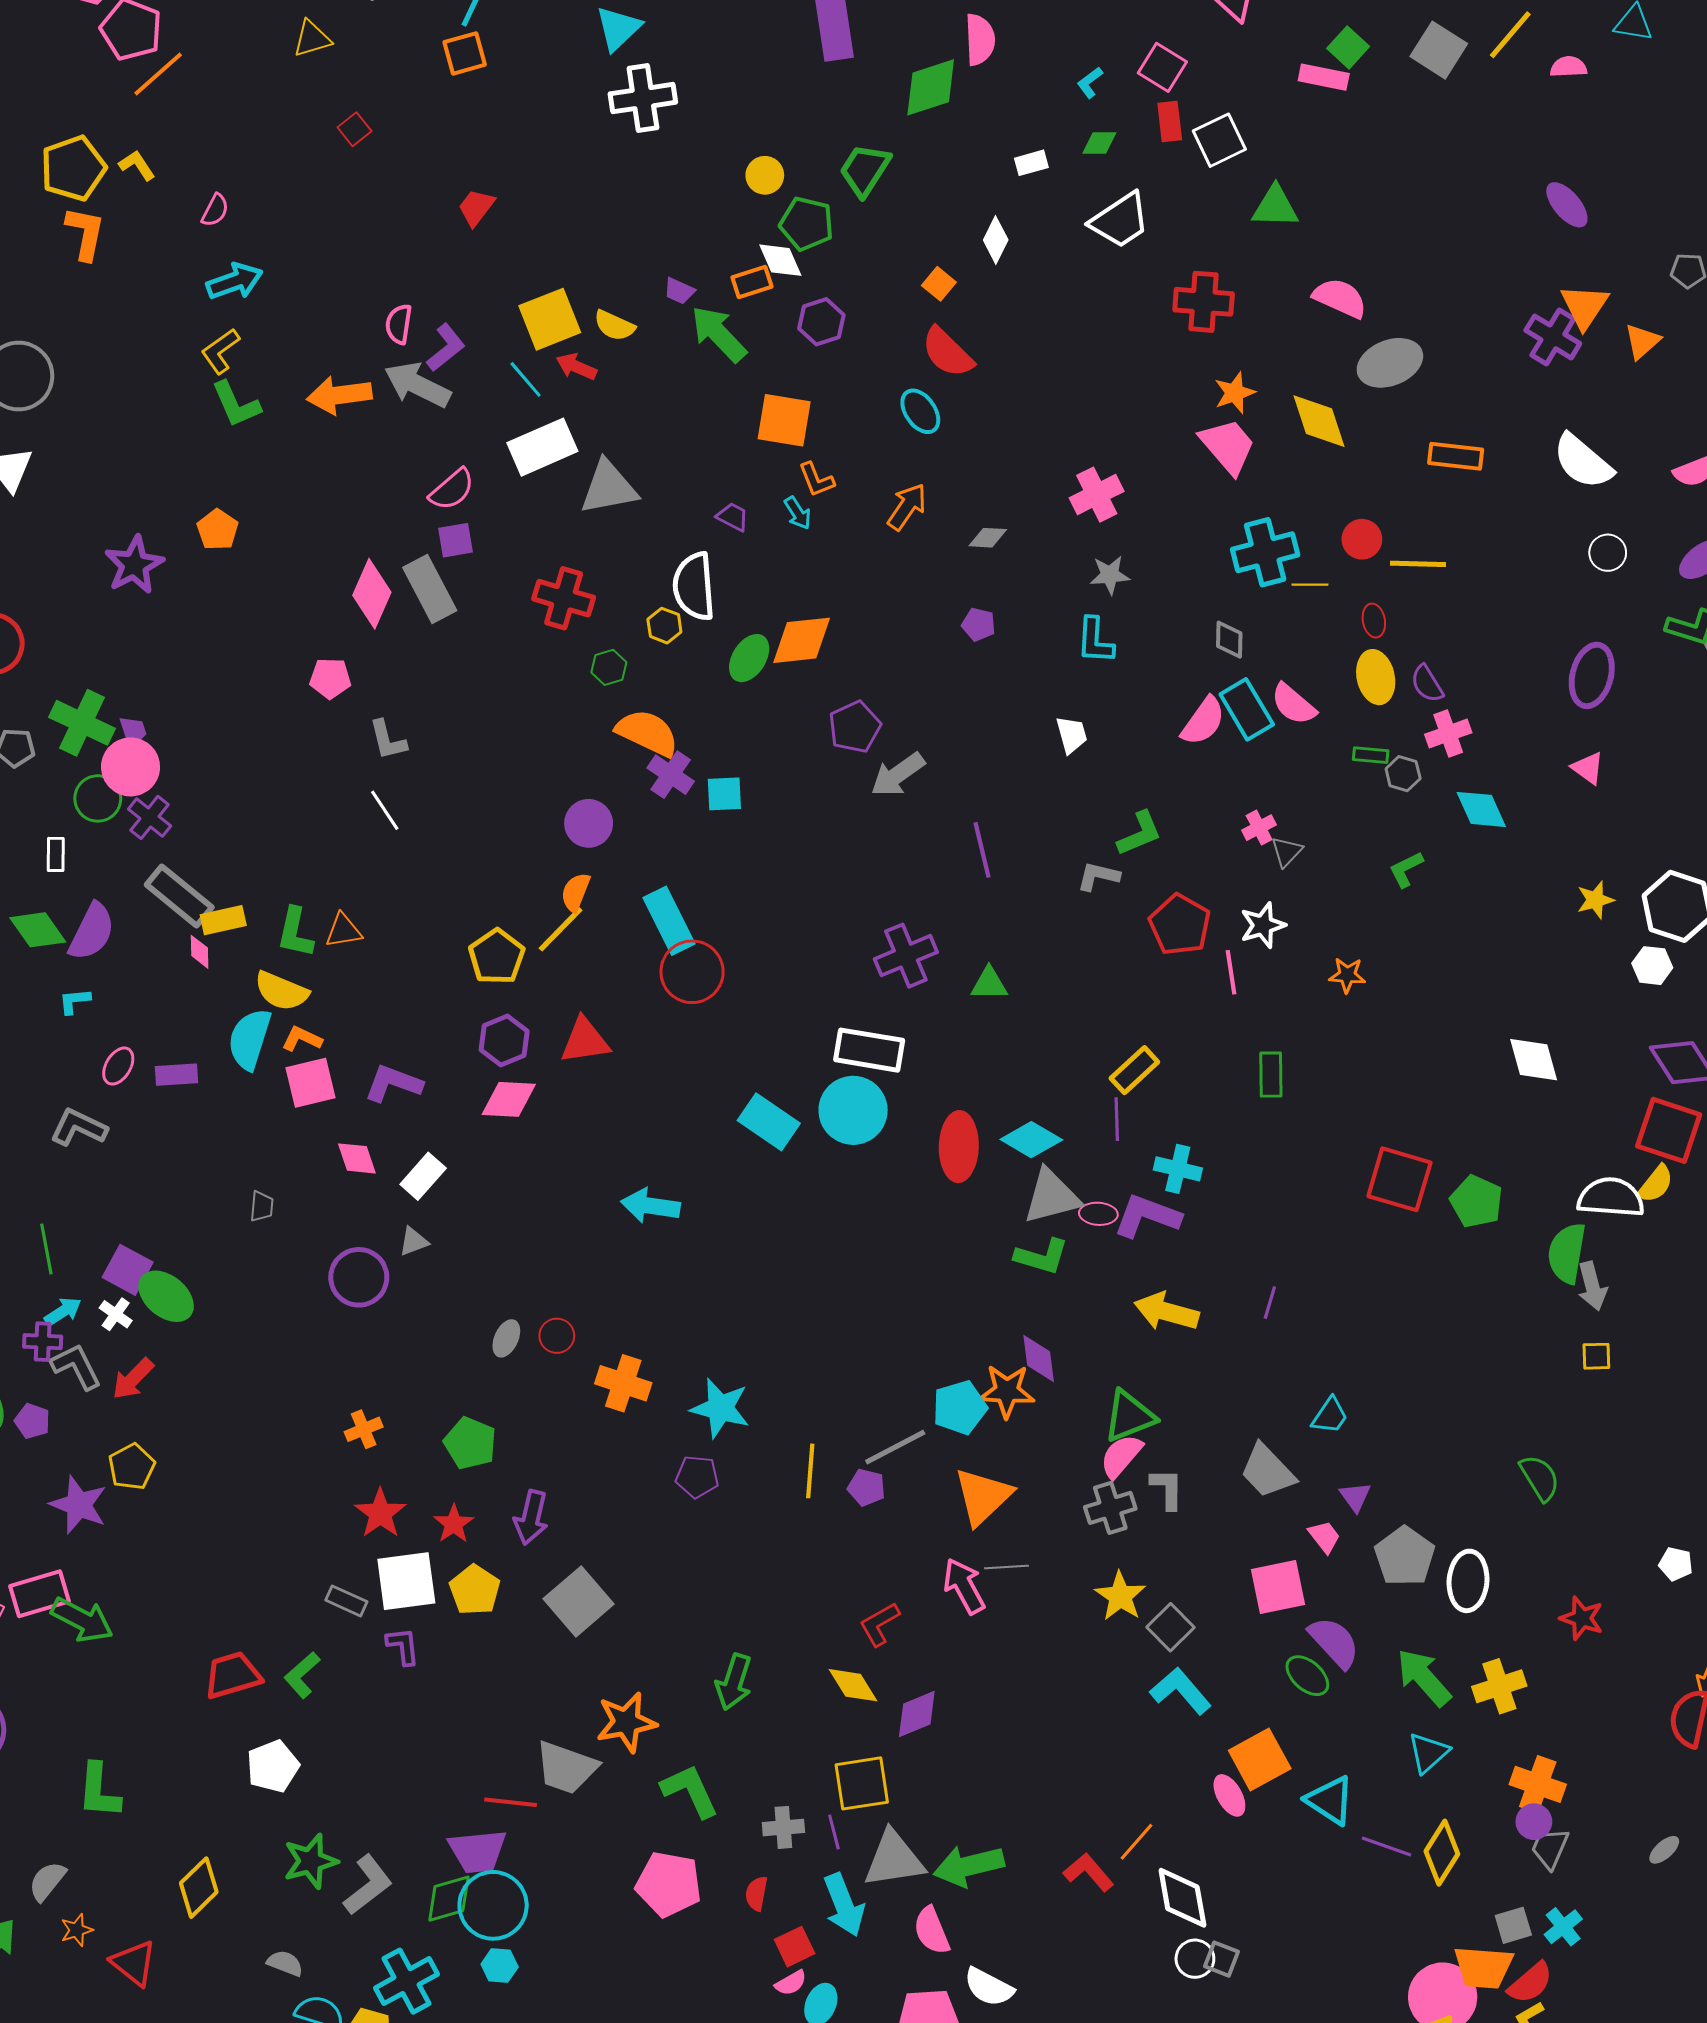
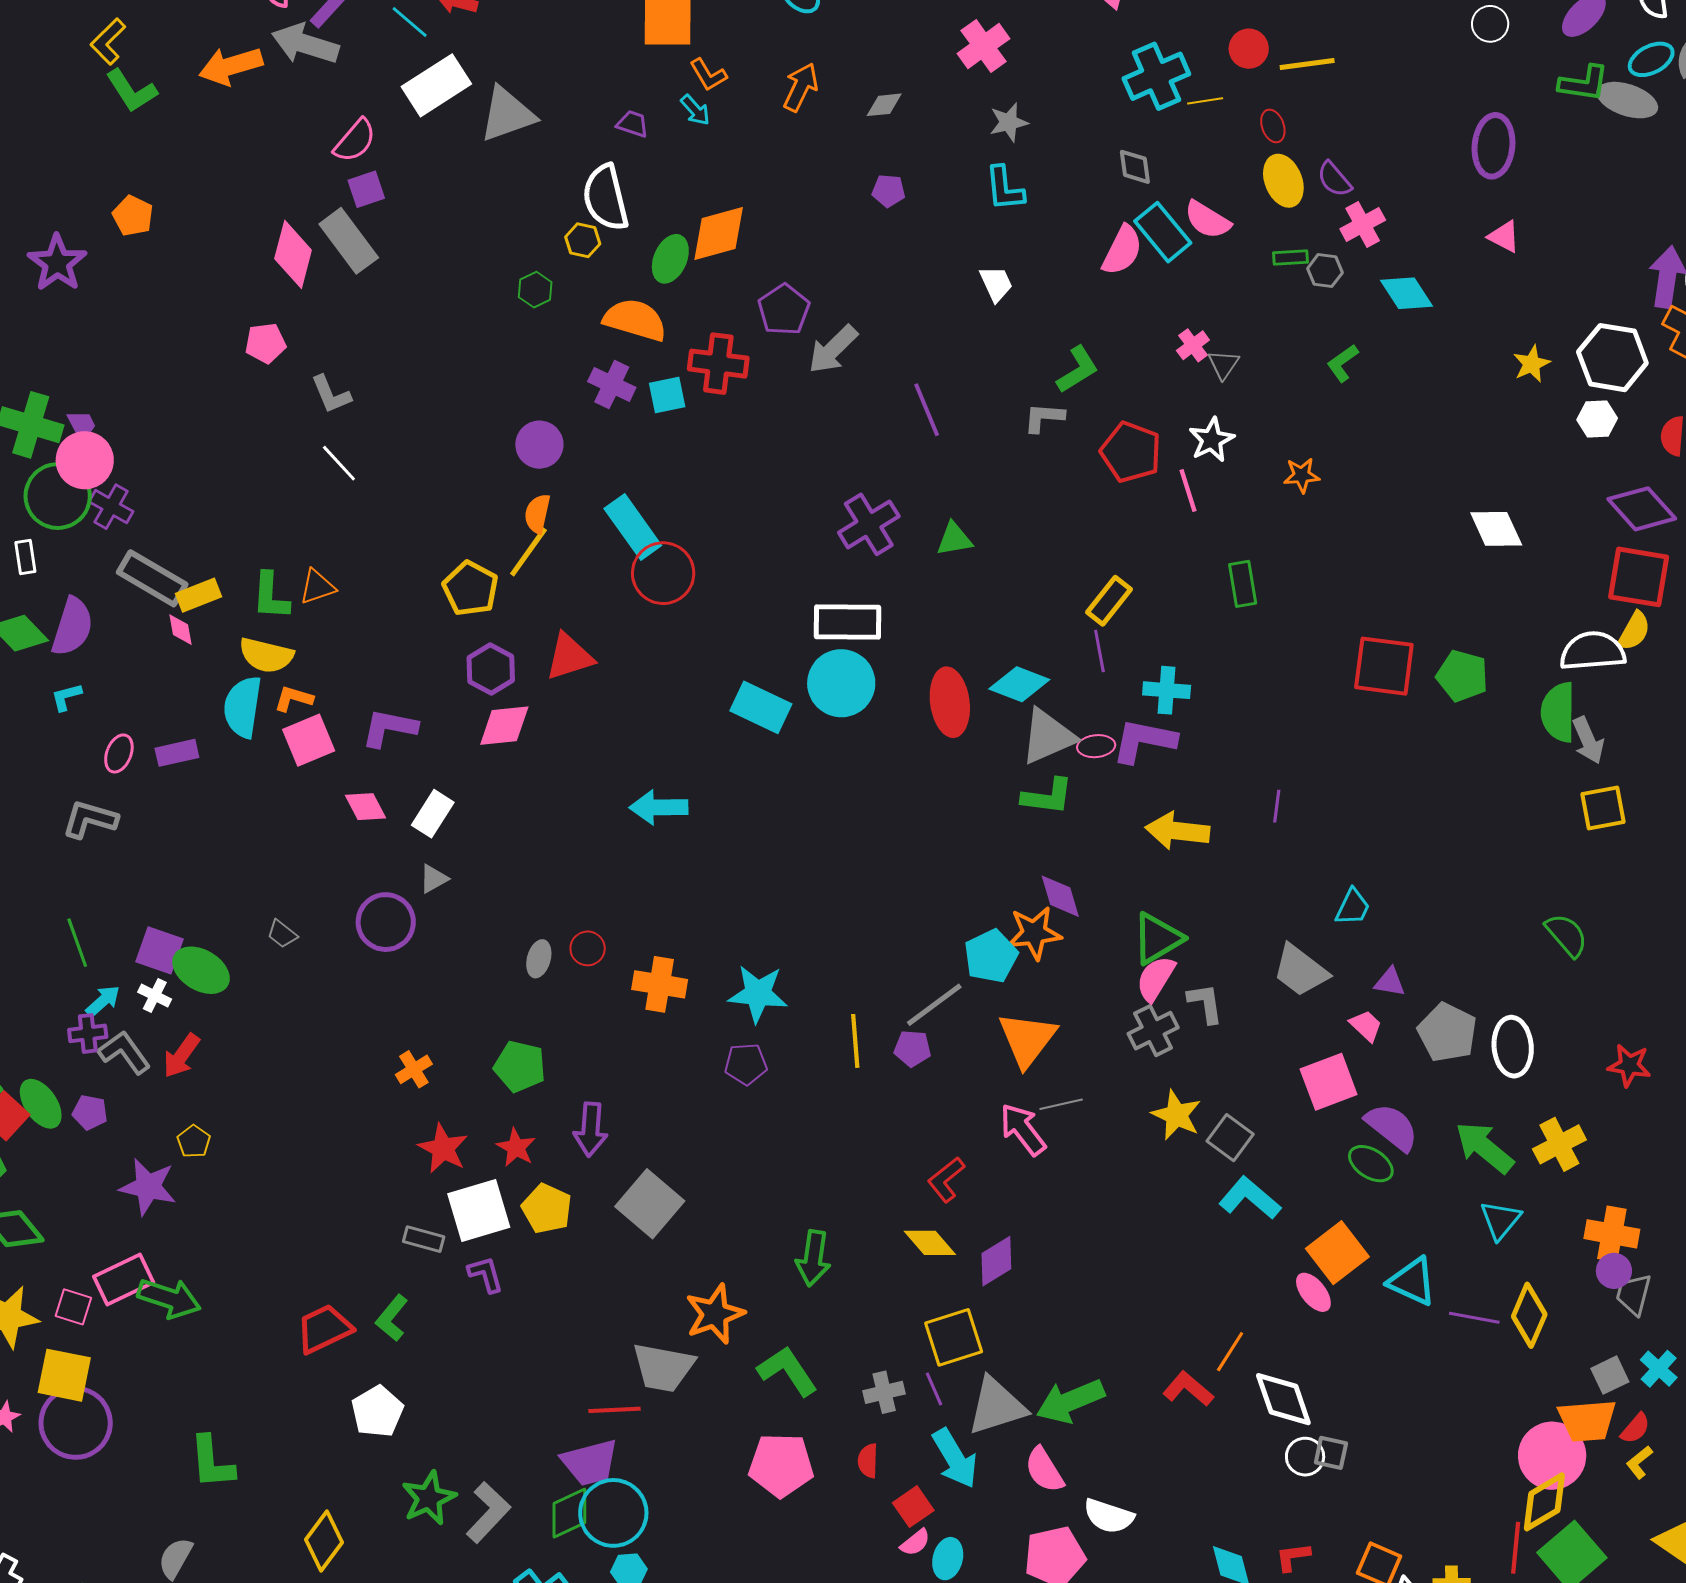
red cross: (564, 598) -> (718, 364), moved
orange semicircle: (647, 733) -> (635, 320), moved
green circle: (98, 798) -> (58, 496), size x1.4
gray trapezoid: (262, 1206) -> (282, 934), moved, turned 132
yellow square: (1596, 1356) -> (1603, 808), size x1.5
yellow pentagon: (132, 1467) -> (194, 1141), size x0.7
purple triangle: (1355, 1497) -> (1390, 982), turned -36
red semicircle: (1530, 1983) -> (1635, 1428), size x0.7

